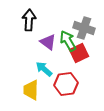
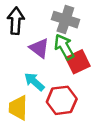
gray cross: (84, 28) -> (65, 20), moved

